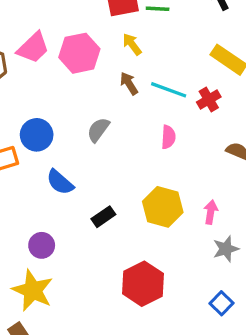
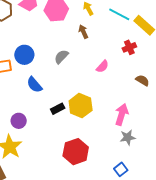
cyan line: (169, 90) -> (119, 14), moved
pink semicircle: (168, 137) -> (102, 66), turned 32
yellow hexagon: (163, 207) -> (81, 106), moved
pink arrow: (211, 212) -> (122, 114), size x1.5

